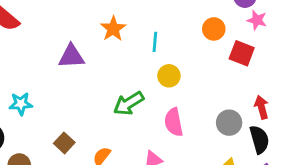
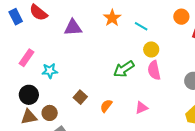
cyan line: (155, 42) -> (141, 26), turned -64
purple triangle: (71, 56) -> (73, 28), moved
pink semicircle: (174, 122) -> (154, 70), moved

